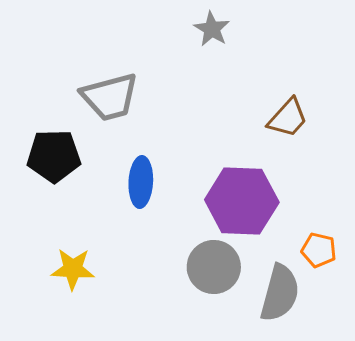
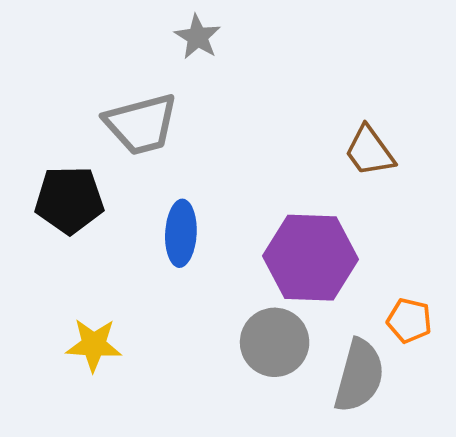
gray star: (212, 29) -> (198, 37), moved
brown trapezoid: (288, 118) -> (370, 151), turned 102

